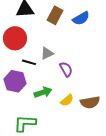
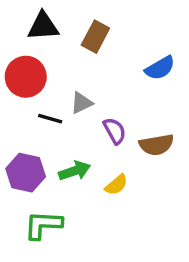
blue semicircle: (81, 18) -> (160, 68), moved
purple hexagon: (15, 81) -> (26, 173), moved
brown semicircle: (90, 102) -> (156, 145), moved

